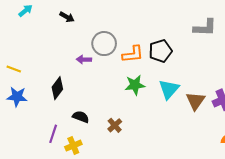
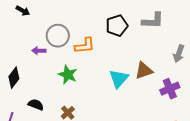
black pentagon: (160, 51) -> (117, 26), moved
green star: (135, 85) -> (68, 75), moved, turned 30
brown triangle: (195, 101) -> (144, 71), moved, turned 36

